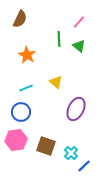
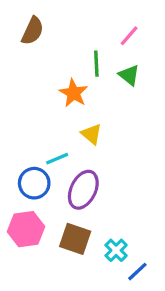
orange star: (27, 55) -> (73, 93), moved
cyan line: (26, 88) -> (57, 159), moved
purple ellipse: (76, 109) -> (83, 190), moved

